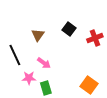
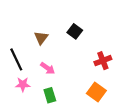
red cross: (95, 38) -> (103, 61), moved
pink star: (29, 78) -> (23, 84), moved

